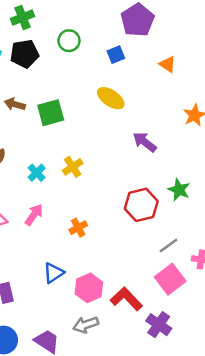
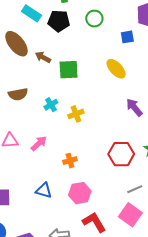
cyan cross: (37, 173) -> (51, 105), moved
blue triangle: (54, 273) -> (44, 190), turned 36
pink square: (170, 279) -> (130, 215), turned -30
pink hexagon: (89, 288) -> (80, 193), moved

